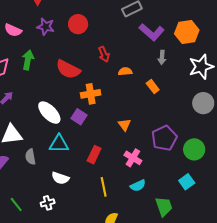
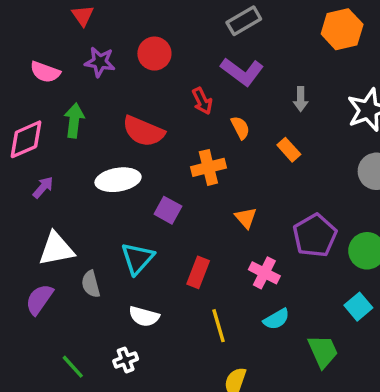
purple L-shape: (152, 32) -> (242, 72), moved
orange hexagon: (187, 32) -> (342, 29), moved
orange semicircle: (125, 71) -> (240, 128), turned 72
orange cross: (91, 94) -> (208, 167), moved
white ellipse: (49, 113) -> (118, 180), moved, turned -50
cyan triangle: (59, 144) -> (137, 258), turned -45

